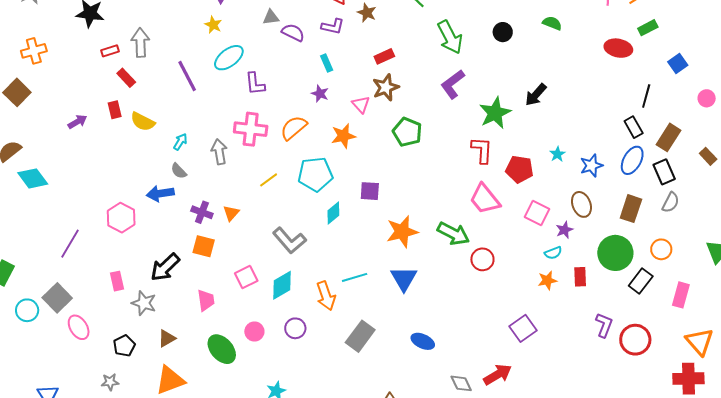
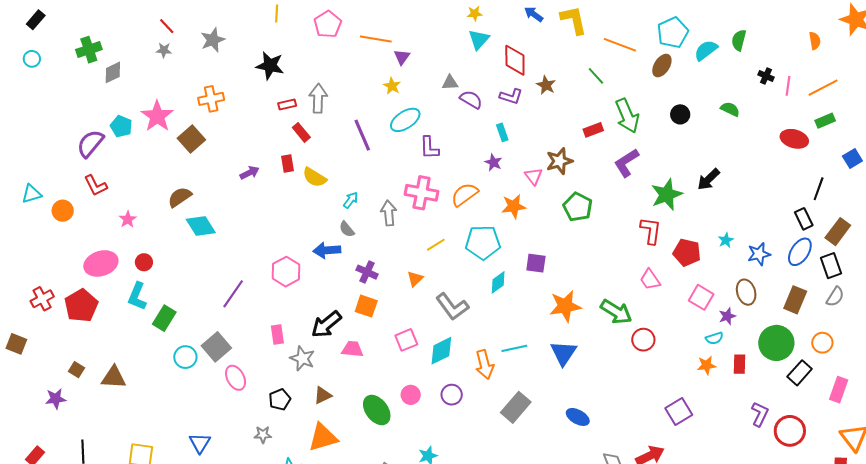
red rectangle: (384, 56) -> (593, 130), moved
pink trapezoid: (485, 199) -> (650, 280), size x0.7
orange triangle: (231, 213) -> (415, 279), moved
pink trapezoid: (206, 300) -> (352, 349), moved, turned -80

